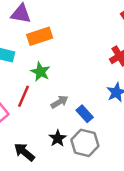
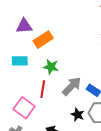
gray arrow: (60, 102) -> (72, 86), size x1.5

